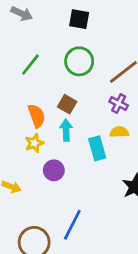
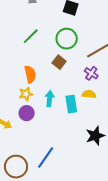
brown square: (67, 104) -> (59, 62), moved
cyan arrow: (66, 130) -> (50, 99), moved
purple circle: (54, 170) -> (27, 113), moved

